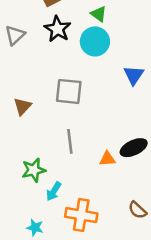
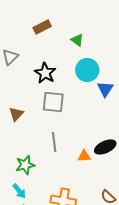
black star: (57, 29) -> (45, 73), moved
cyan circle: (95, 41) -> (87, 70), moved
cyan arrow: (54, 191) -> (19, 191), moved, turned -70

